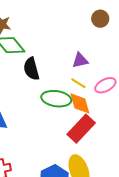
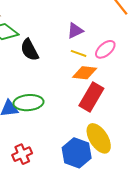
green ellipse: (56, 99) -> (28, 103), moved
orange diamond: (80, 103) -> (85, 73), turned -55

